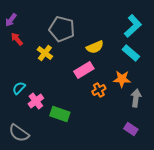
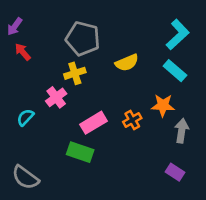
yellow cross: (45, 53) -> (75, 73), moved, turned 35
pink rectangle: (84, 70) -> (93, 123), moved
pink cross: (36, 101) -> (56, 97), moved

